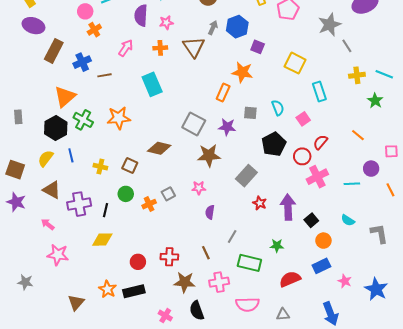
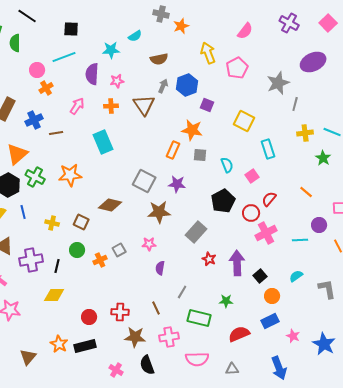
gray line: (347, 46) -> (295, 104), turned 48
gray square: (250, 113) -> (200, 155), moved
cyan semicircle: (348, 220) -> (296, 276), turned 112

